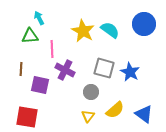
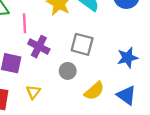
blue star: (130, 72) -> (128, 58), moved, turned 30
yellow triangle: (88, 116) -> (33, 92), moved

